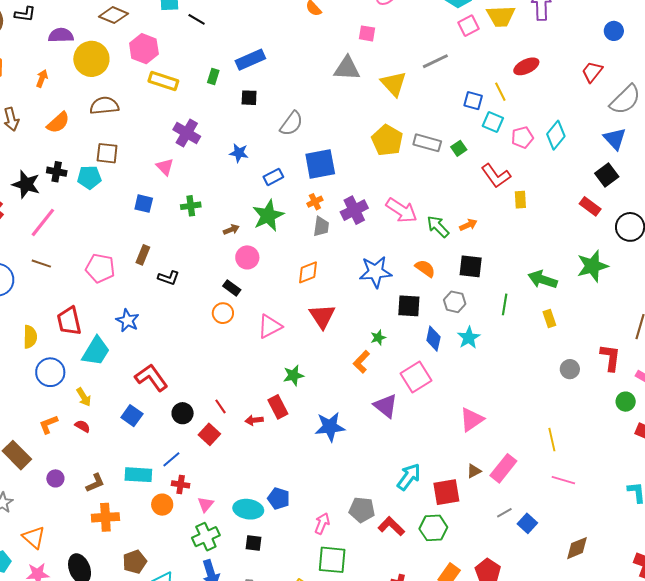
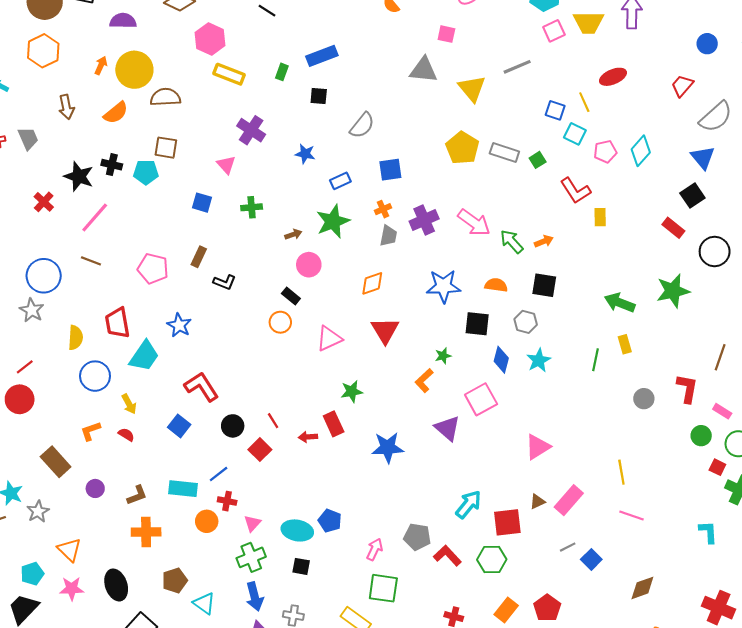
yellow circle: (91, 59) -> (134, 70), moved
blue square: (320, 164) -> (390, 170), size x0.7
orange semicircle: (425, 268) -> (496, 285), turned -30
green line: (505, 304) -> (595, 360), moved

